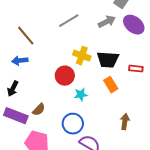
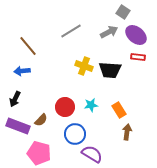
red rectangle: (136, 69) -> (138, 57), moved
red circle: (65, 76) -> (65, 107), moved
orange rectangle: (111, 85) -> (119, 110), moved
cyan star: (81, 95) -> (91, 105), moved

